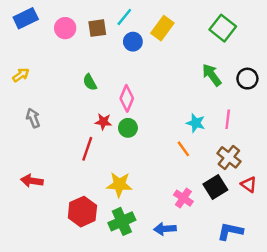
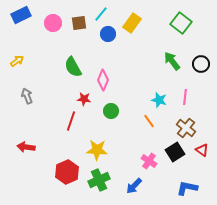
green semicircle: (90, 82) -> (73, 67), size x1.5
green circle: (128, 128) -> (111, 111), moved
blue arrow: (165, 229) -> (134, 186), turned -42

